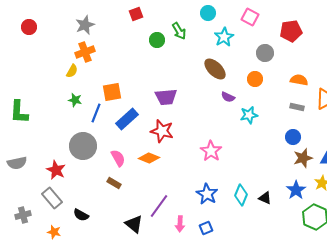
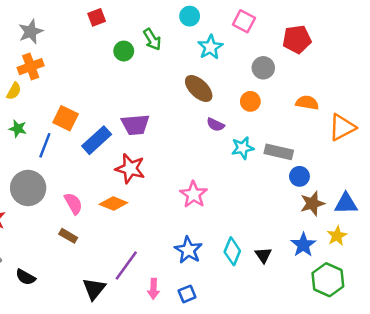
orange square: (112, 92) -> (66, 118), turned 36
gray rectangle: (297, 107) -> (279, 152), moved, size x1.5
blue rectangle: (127, 119) -> (97, 140), moved
black triangle: (265, 198) -> (263, 255), turned 32
black triangle: (134, 224) -> (94, 289), turned 30

